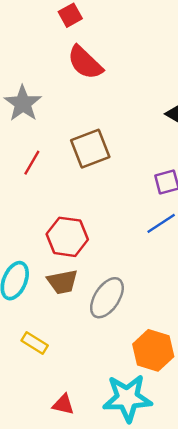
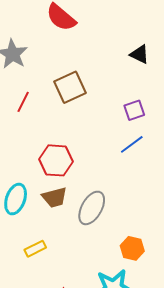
yellow rectangle: (35, 343) -> (35, 249), turned -55
orange hexagon: (153, 350) -> (132, 248), size x0.7

